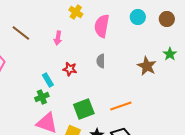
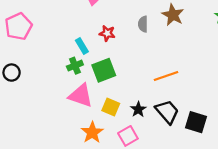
brown star: (147, 66) -> (173, 15), moved
green square: (84, 109) -> (104, 70), moved

